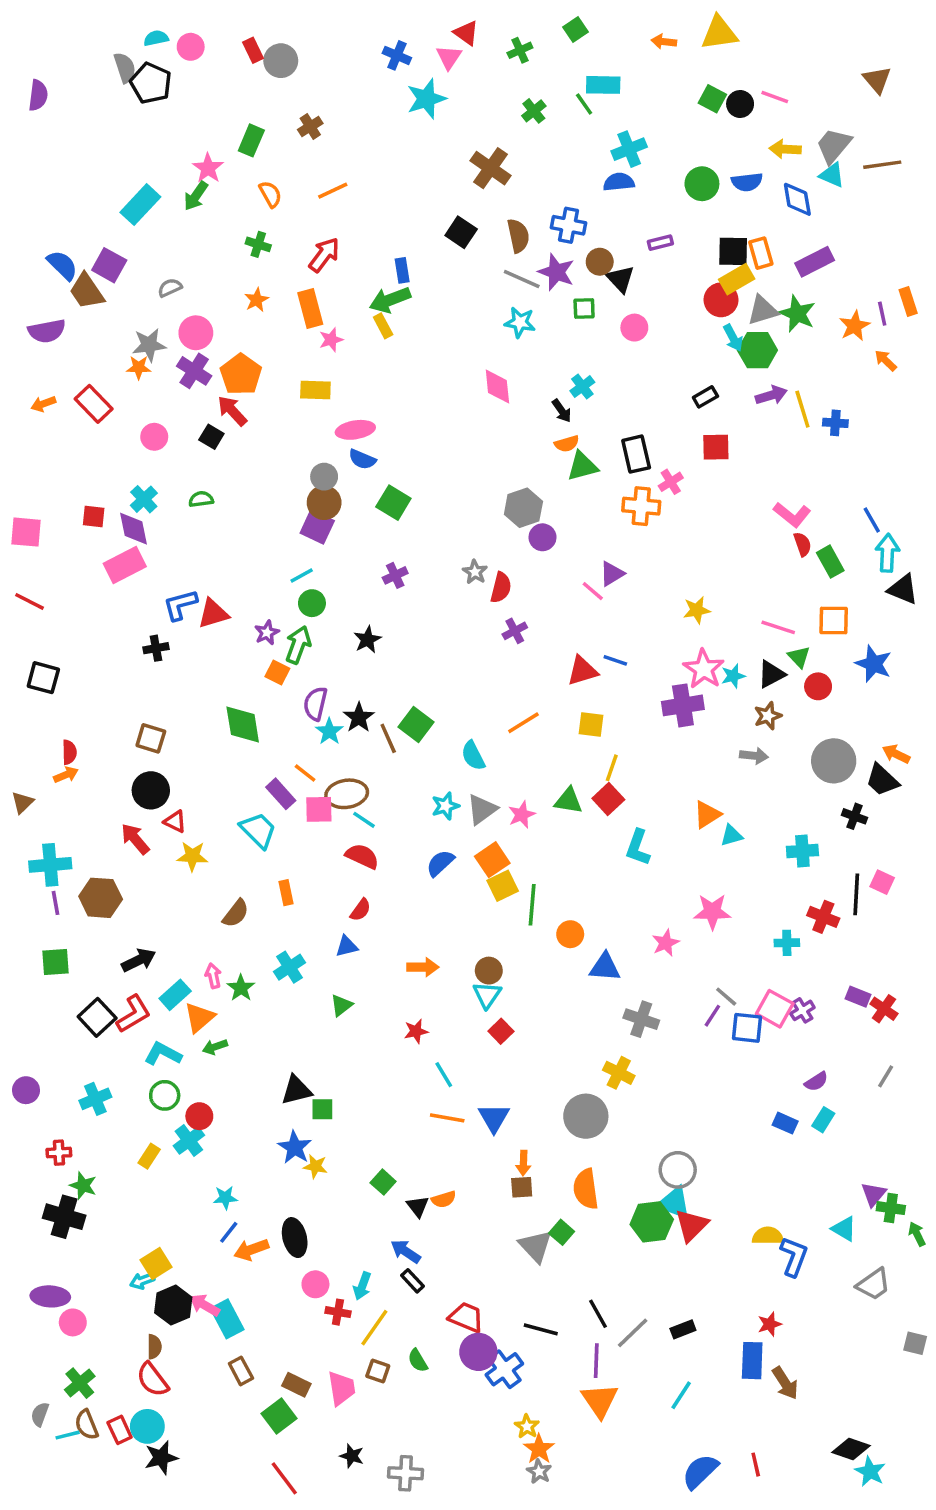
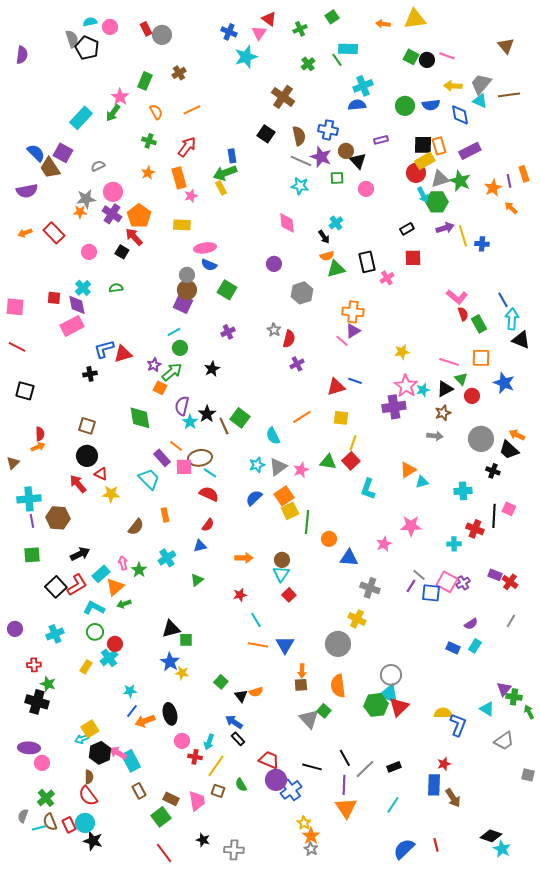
orange cross: (641, 506) -> (353, 312), moved
purple circle: (542, 537) -> (274, 264), moved
green arrow: (298, 645) -> (172, 372), turned 30
black star: (161, 1458) -> (93, 841), turned 30

